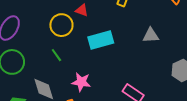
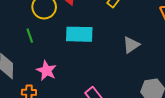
gray triangle: (151, 35) -> (131, 45), turned -48

